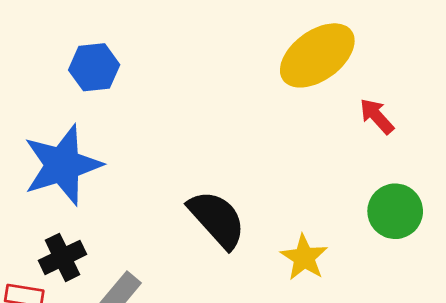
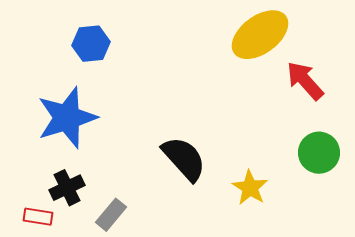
red arrow: (377, 116) -> (305, 81), size x1.4

